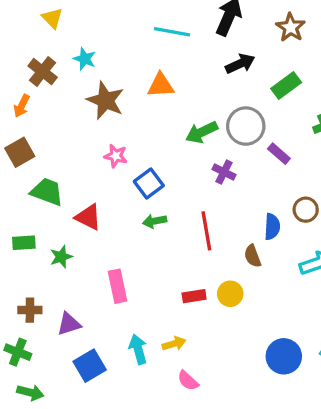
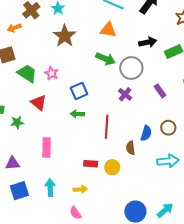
black arrow: (240, 64) -> (148, 42), moved
orange triangle: (161, 85) -> (108, 30), moved
orange arrow: (22, 106) -> (14, 28), turned 32
gray circle: (246, 126) -> (131, 68), moved
green arrow: (202, 132) -> (105, 59), moved, turned -144
pink star: (116, 156) -> (51, 73), moved
green trapezoid: (47, 192) -> (27, 73), moved
yellow arrow: (174, 344) -> (80, 189), moved

